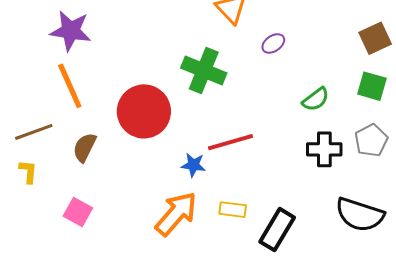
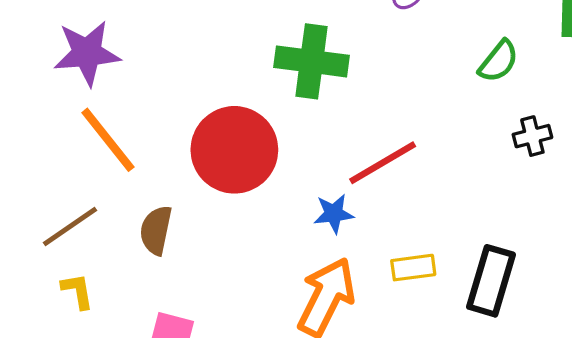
black cross: (324, 149) -> (532, 136), size x0.7

